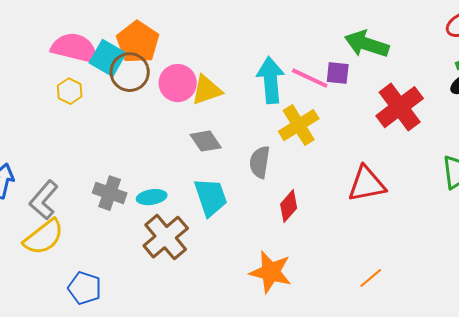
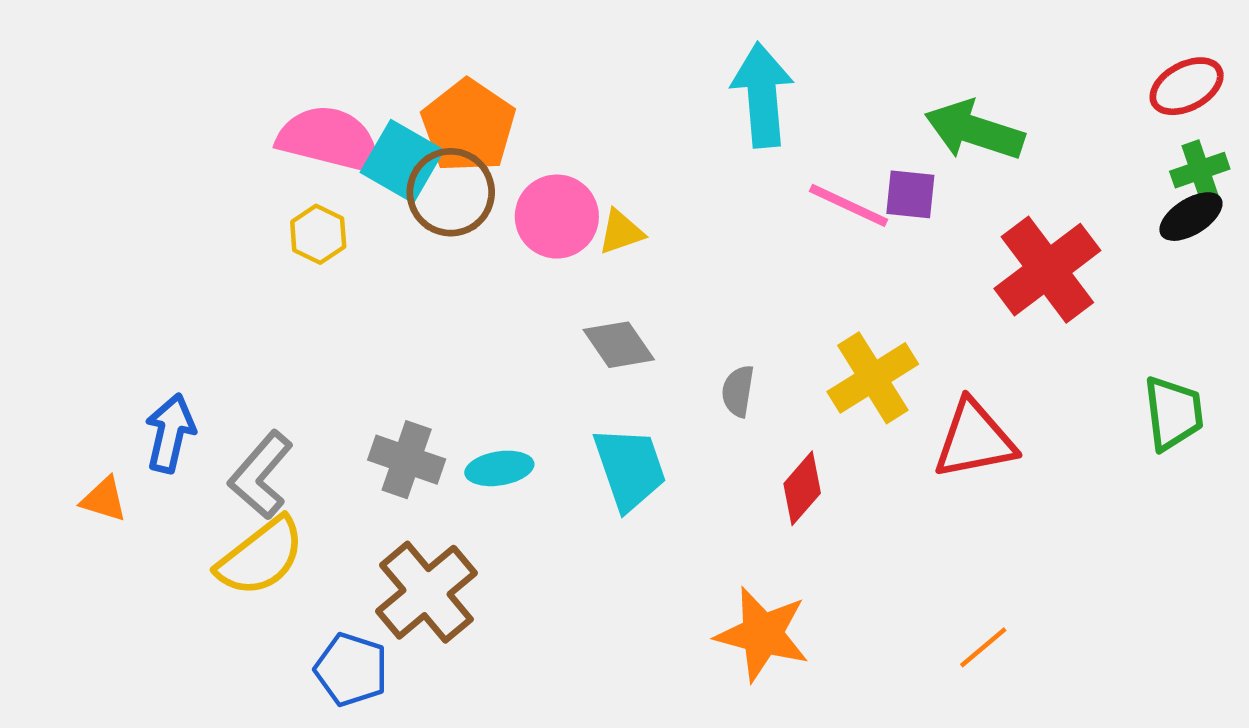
cyan arrow: (271, 80) -> (762, 95), moved
yellow triangle: (207, 90) -> (621, 232), size x0.7
yellow cross: (299, 125) -> (873, 378), moved
gray semicircle: (260, 162) -> (738, 391), size x0.7
brown cross: (166, 237) -> (426, 592), moved

